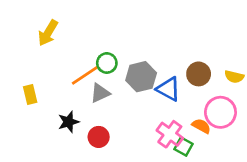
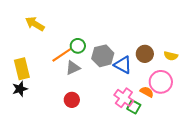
yellow arrow: (48, 33) -> (35, 24), turned 90
yellow rectangle: (30, 94) -> (22, 69), size x1.5
black star: (68, 122) -> (20, 89), moved

